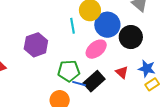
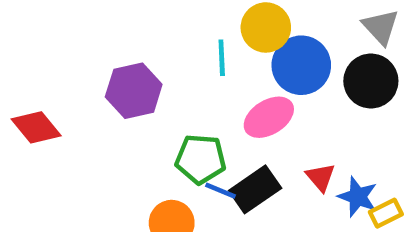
black circle: (131, 37) -> (371, 81), moved
blue star: (147, 69) -> (358, 197), moved

